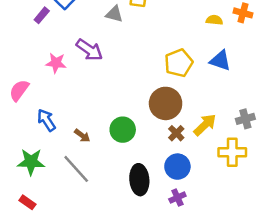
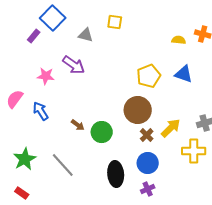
gray triangle: (114, 14) -> (86, 35), moved
blue arrow: (46, 120) -> (41, 111), moved
brown arrow: (82, 136) -> (78, 125), moved
green star: (31, 162) -> (25, 159), turned -30

